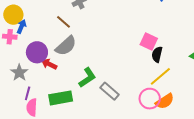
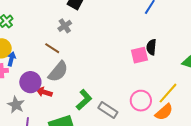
pink square: (149, 42) -> (139, 55), turned -30
black semicircle: (157, 54) -> (151, 47), moved
yellow line: (160, 76) -> (168, 93), moved
pink circle: (150, 99) -> (141, 101), moved

